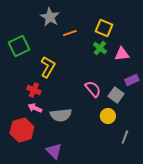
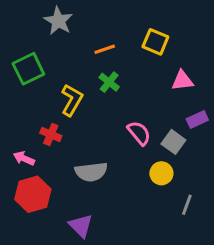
gray star: (50, 17) -> (58, 21), moved
green cross: (100, 48) -> (109, 82), moved
pink arrow: (35, 108) -> (24, 158), moved

